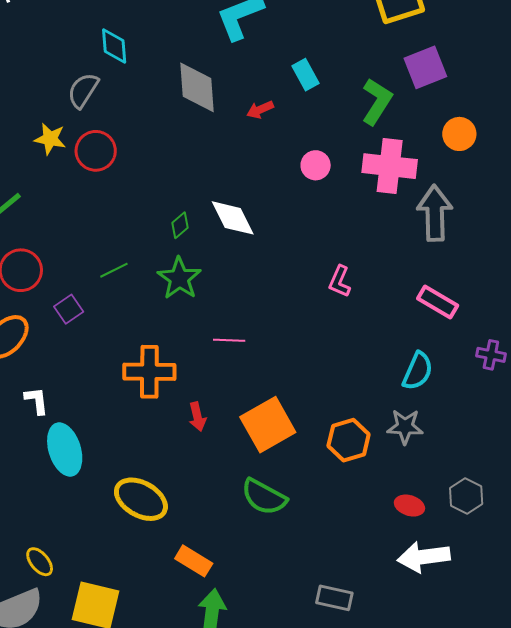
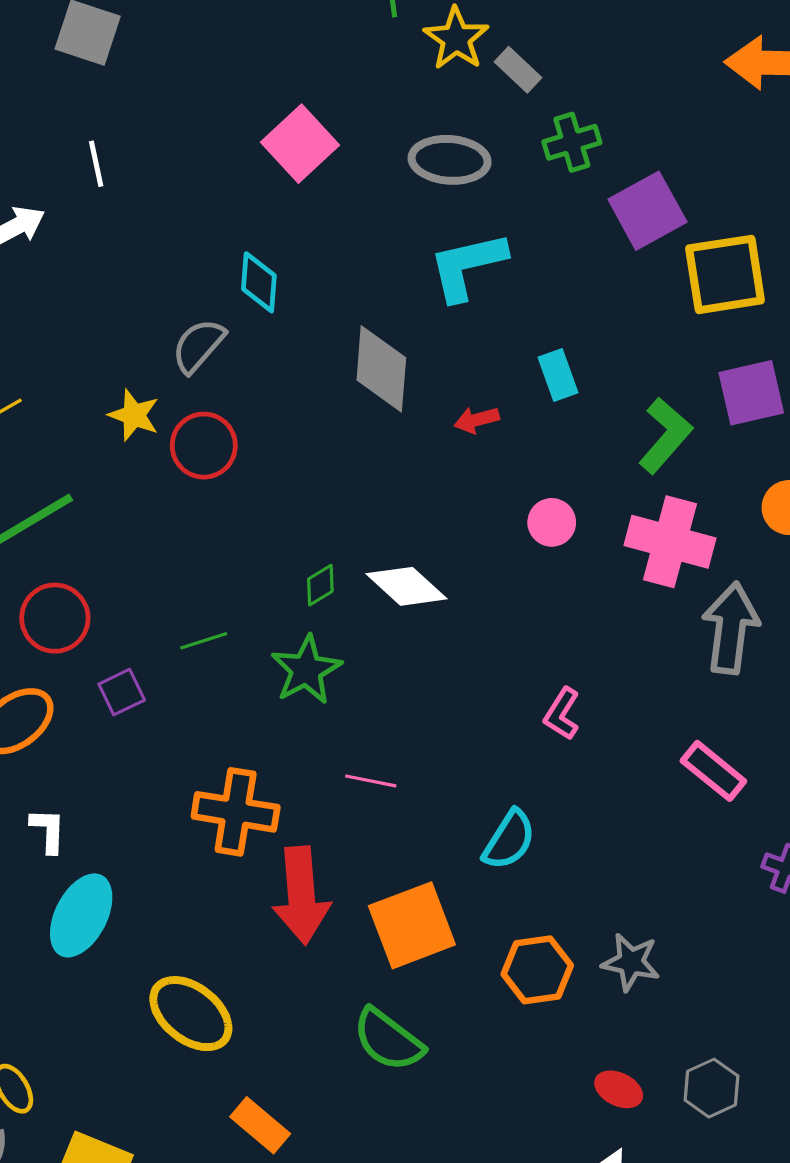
white diamond: (233, 218) -> (406, 586), turned -30
cyan semicircle: (418, 371) -> (509, 840), moved
red arrow: (197, 417) -> (301, 895), size x2.0
cyan ellipse: (65, 449) -> (81, 915), turned 36

